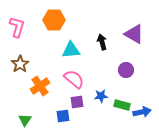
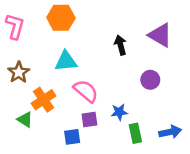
cyan triangle: (71, 50) -> (66, 61), moved
green rectangle: (122, 105) -> (135, 133), moved, turned 63
green triangle: (25, 120) -> (25, 120), moved, turned -32

